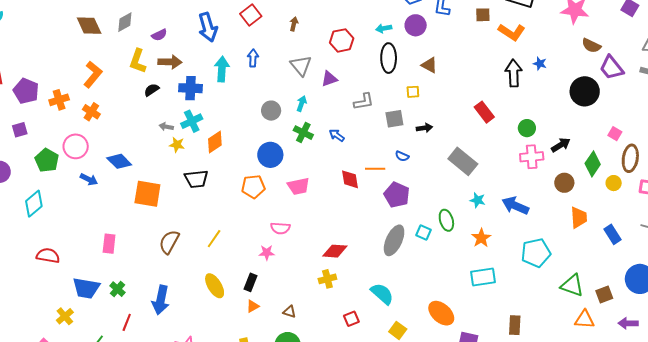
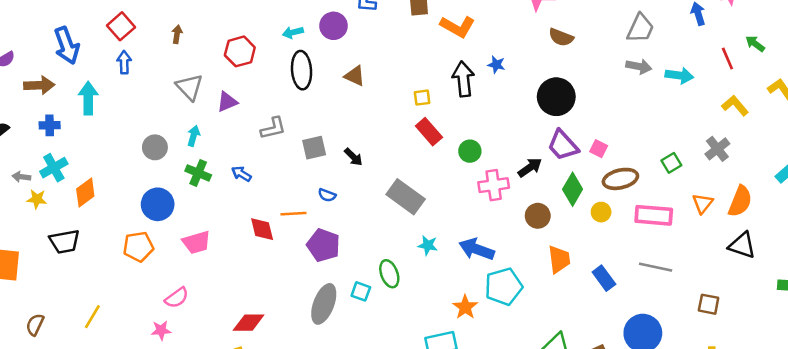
blue arrow: (253, 58) -> (124, 62), moved
brown arrow: (170, 62) -> (39, 85), moved
purple trapezoid: (612, 68) -> (563, 145), moved
blue cross: (191, 88) -> (50, 125), size x0.7
yellow square: (413, 92) -> (422, 98), moved
black arrow: (424, 128) -> (353, 157), turned 56
green circle: (527, 128) -> (470, 151), moved
brown ellipse: (630, 158) -> (620, 179), turned 72
pink semicircle: (280, 228) -> (177, 298), turned -36
orange star: (481, 238) -> (465, 307), moved
brown semicircle: (169, 242) -> (35, 325), size x0.7
cyan pentagon: (536, 253) -> (504, 287), moved

